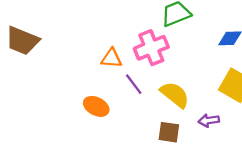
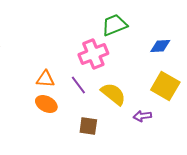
orange triangle: (111, 58) -> (45, 79), moved
brown square: (169, 132) -> (88, 126), moved

